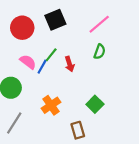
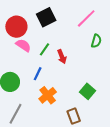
green semicircle: (100, 52) -> (96, 41), moved
pink semicircle: (28, 62) -> (23, 45), moved
blue line: (42, 67) -> (38, 74), moved

